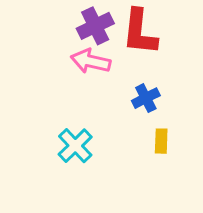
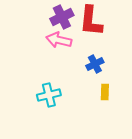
cyan cross: (75, 146) -> (49, 95), turned 30

